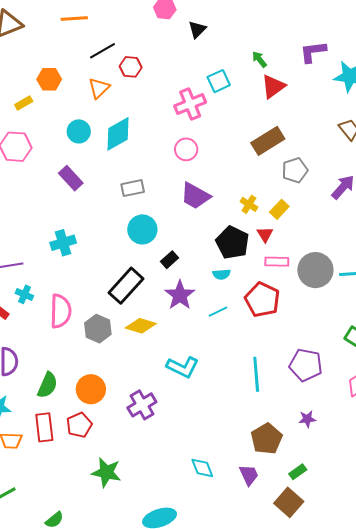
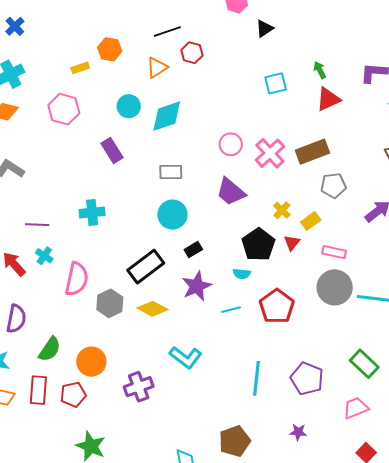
pink cross: (190, 104) -> (270, 153), moved, turned -32
pink rectangle: (277, 262) -> (334, 252), moved
brown pentagon: (267, 439) -> (235, 441), moved

